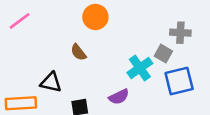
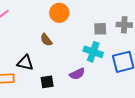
gray square: (163, 54) -> (100, 29), moved, turned -32
cyan cross: (140, 68) -> (93, 52), turned -36

